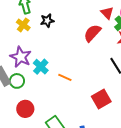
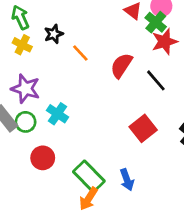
red semicircle: (92, 33) -> (121, 65), moved
cyan cross: (41, 67) -> (57, 114), moved
orange line: (65, 77) -> (80, 53), moved, turned 32

